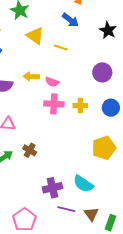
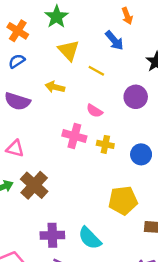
purple circle: (102, 72) -> (136, 97), moved
yellow arrow: (31, 77) -> (55, 87), moved
pink semicircle: (52, 82) -> (94, 111), moved
brown cross: (30, 150) -> (34, 185), size x1.6

